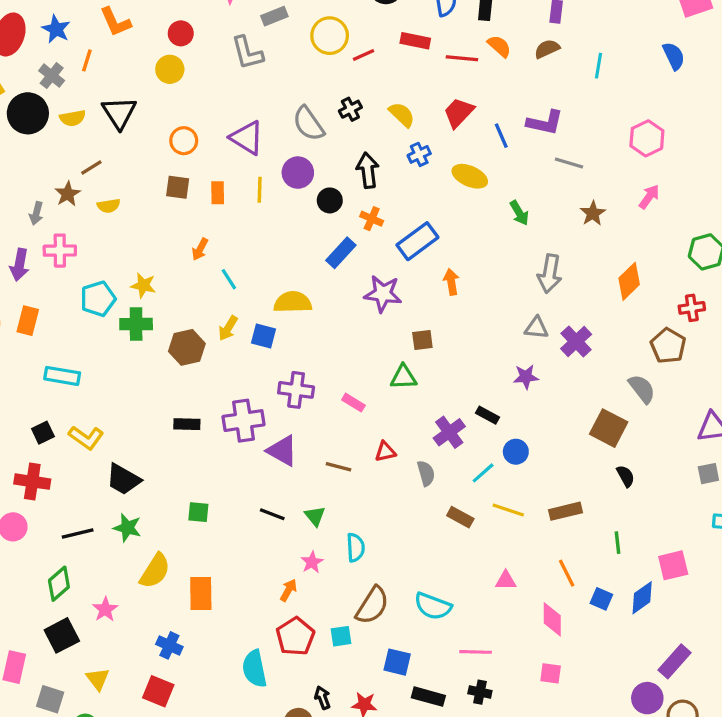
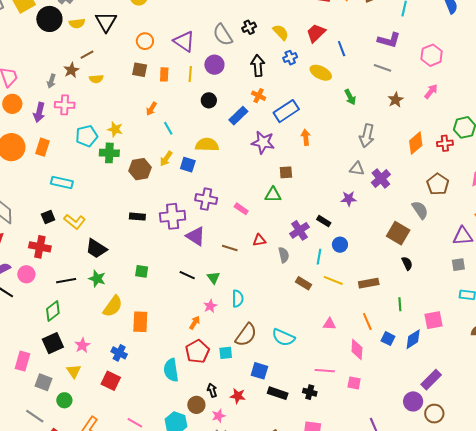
purple L-shape: (545, 123) -> (389, 40), moved
black circle: (330, 200) -> (209, 100), moved
red cross: (692, 308) -> (445, 143), moved
cyan line: (483, 473) -> (319, 257), turned -42
pink star: (105, 609) -> (82, 345), moved
pink line: (476, 652) -> (325, 371), moved

